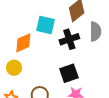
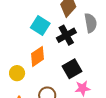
cyan square: (45, 25) -> (40, 26), turned 30
orange diamond: (23, 43) -> (37, 56), moved

